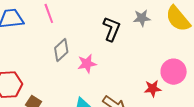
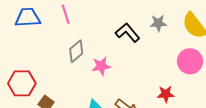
black L-shape: (112, 29) -> (128, 33), turned -65
pink circle: (174, 72) -> (190, 61), moved

